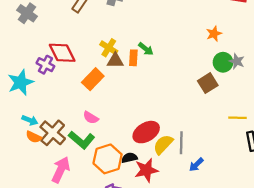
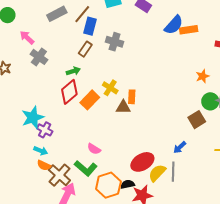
green arrow: (146, 49) -> (73, 71), moved, turned -56
red diamond: (62, 53) -> (69, 92), turned 75
brown triangle: (115, 61) -> (123, 107), moved
purple cross: (45, 65) -> (45, 130), moved
orange rectangle: (93, 79) -> (90, 100), moved
brown cross: (53, 133) -> (59, 175), moved
blue arrow: (196, 165) -> (180, 147), moved

